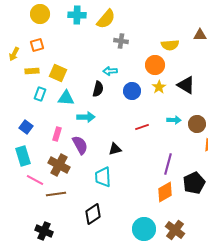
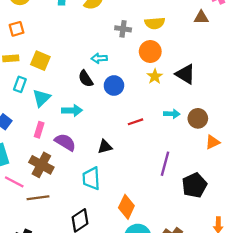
gray cross: (121, 41) -> (123, 29), moved
yellow semicircle: (170, 45) -> (155, 23), moved
black semicircle: (98, 89) -> (86, 79), turned 133
blue circle: (132, 91) -> (114, 86), moved
cyan triangle: (66, 98) -> (41, 98), moved, turned -48
purple semicircle: (80, 145) -> (65, 142), turned -30
orange diamond: (165, 192) -> (126, 207), moved, turned -35

